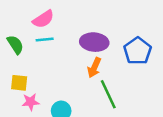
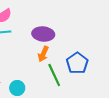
blue pentagon: (138, 51) -> (77, 63), moved

